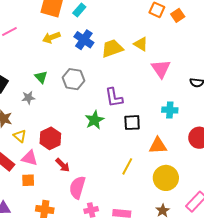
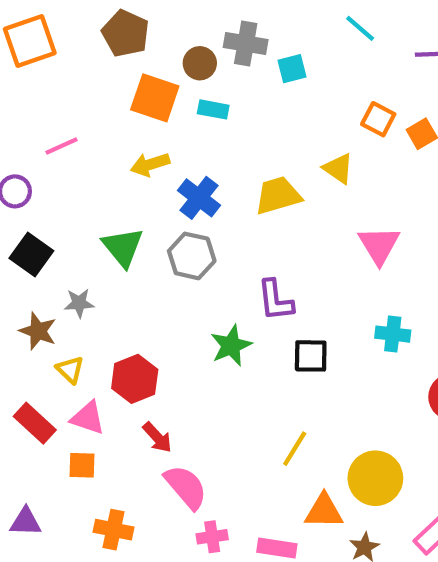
cyan rectangle: (79, 10) -> (213, 109), turned 56
blue cross: (84, 40) -> (199, 198), moved
yellow triangle: (141, 44) -> (338, 168), moved
green triangle: (41, 77) -> (123, 247), size x1.5
gray star: (28, 98) -> (79, 303), moved
orange triangle: (158, 146) -> (324, 511), moved
pink semicircle: (77, 187) -> (186, 487), turned 120

